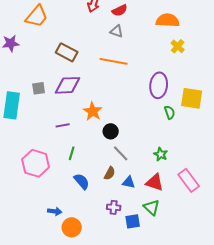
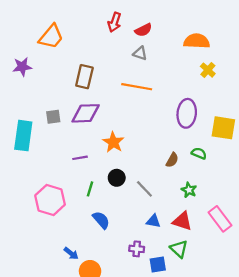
brown rectangle: (67, 52) -> (84, 77), turned 75
green semicircle: (170, 112) -> (199, 153), moved, turned -48
black circle: (111, 131) -> (117, 178), moved
brown semicircle: (110, 173) -> (172, 160), moved
blue arrow: (55, 211) -> (71, 253), turned 32

